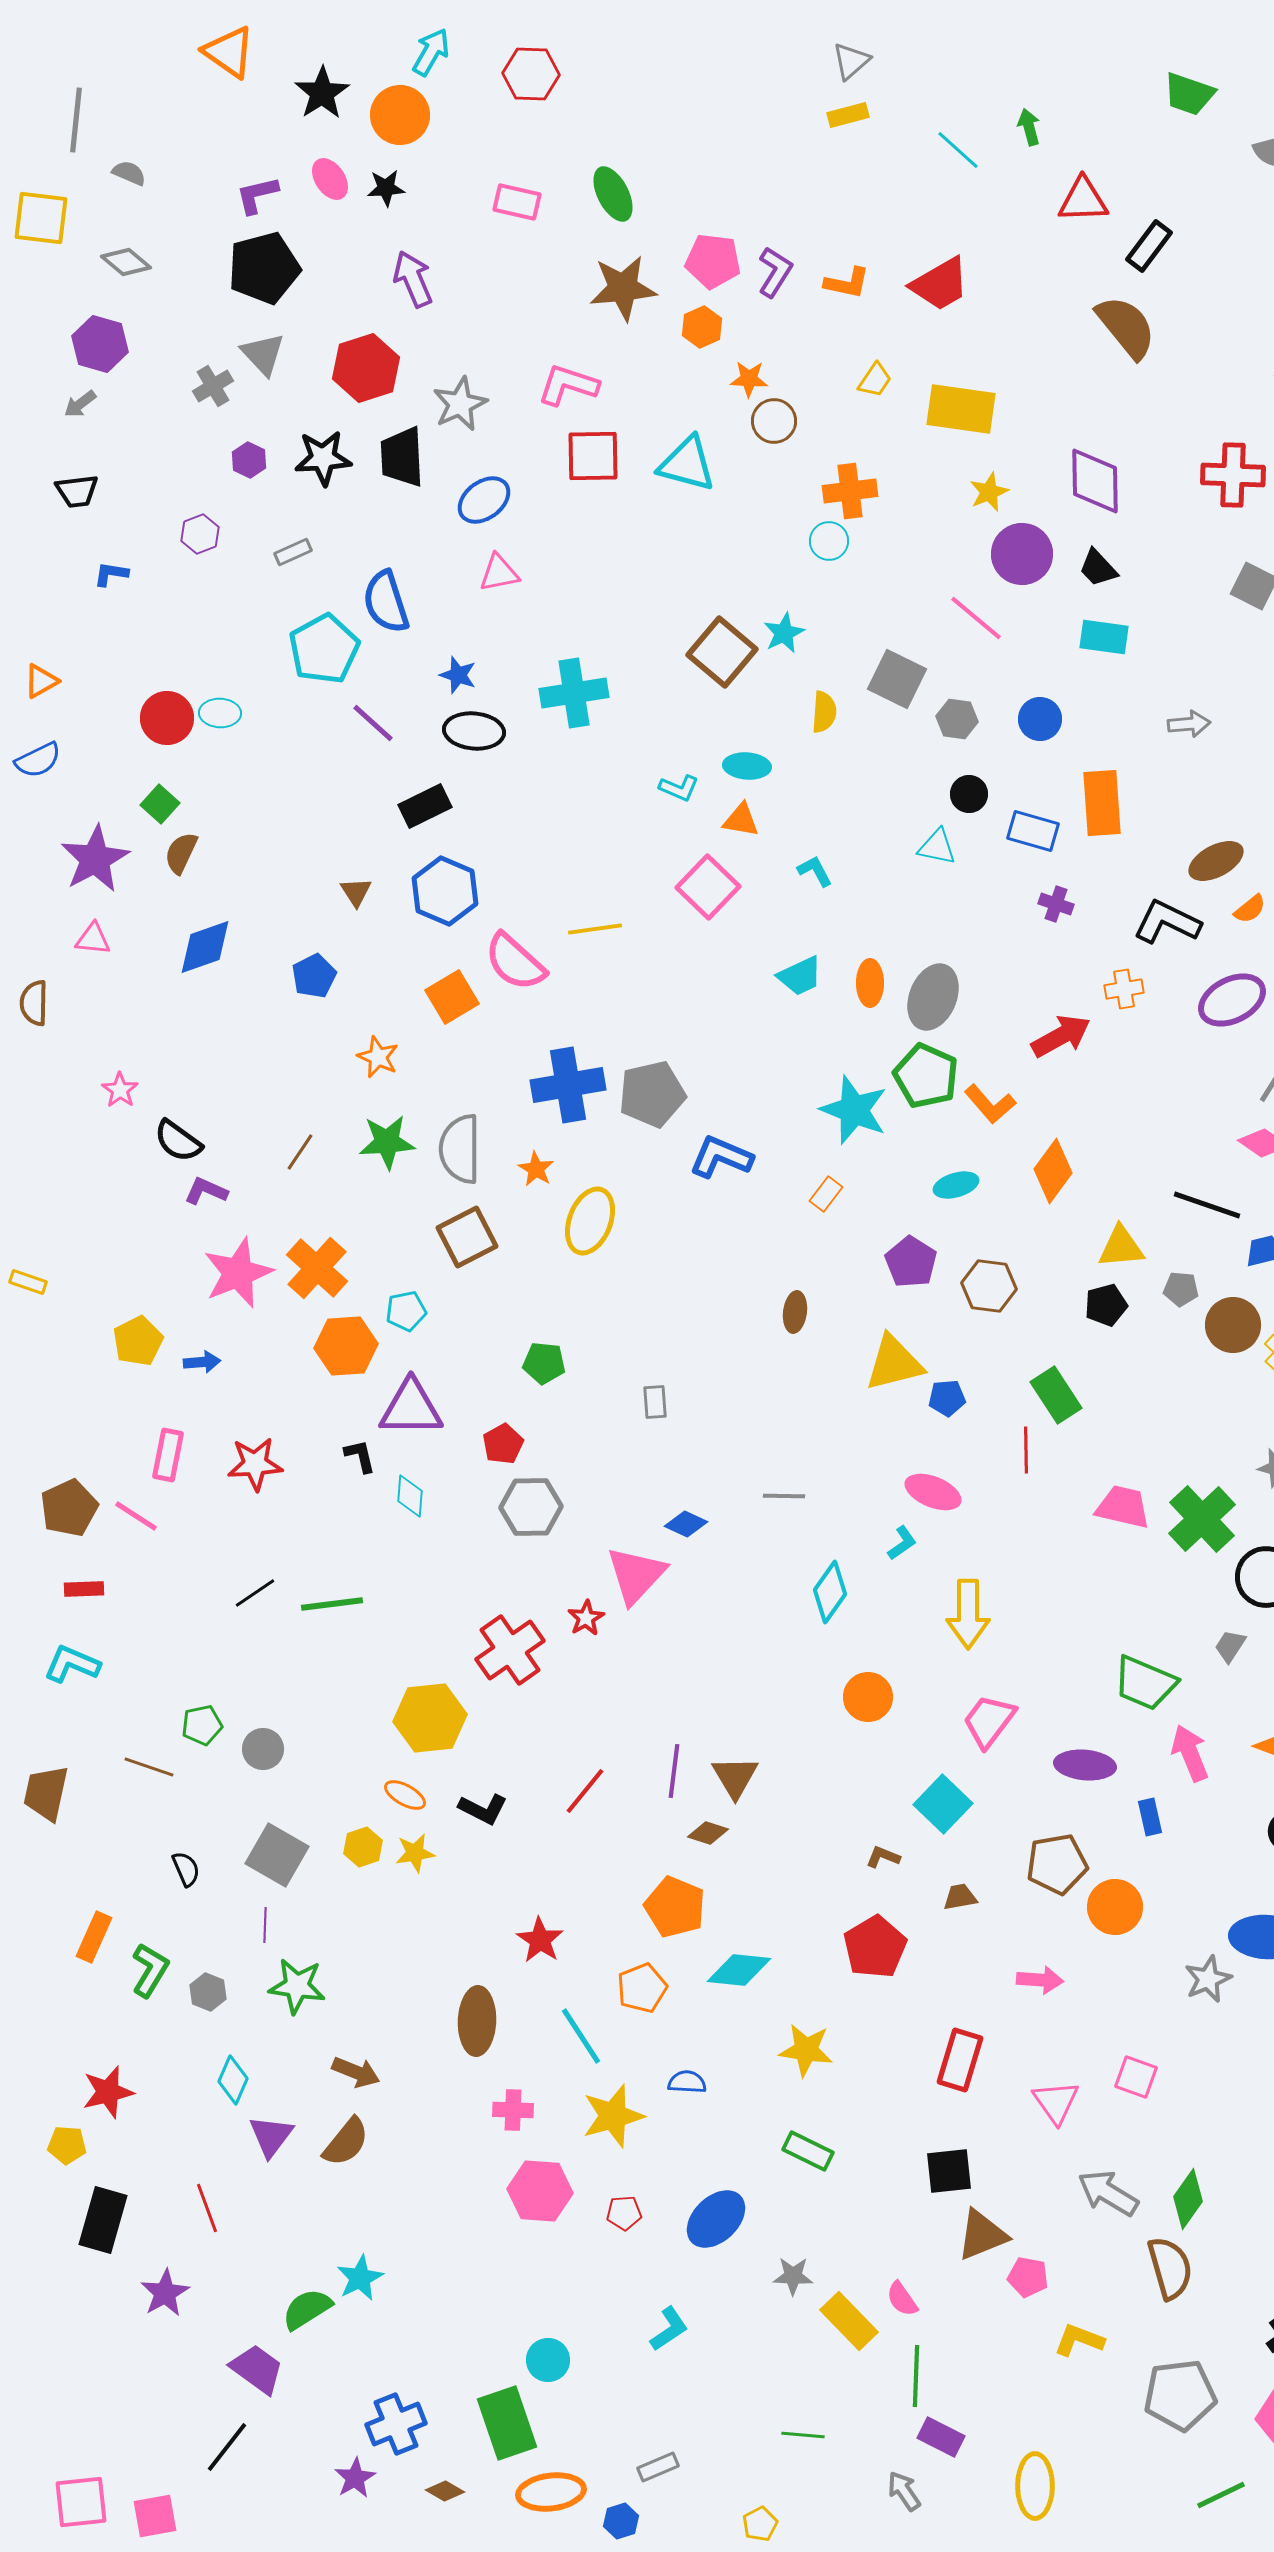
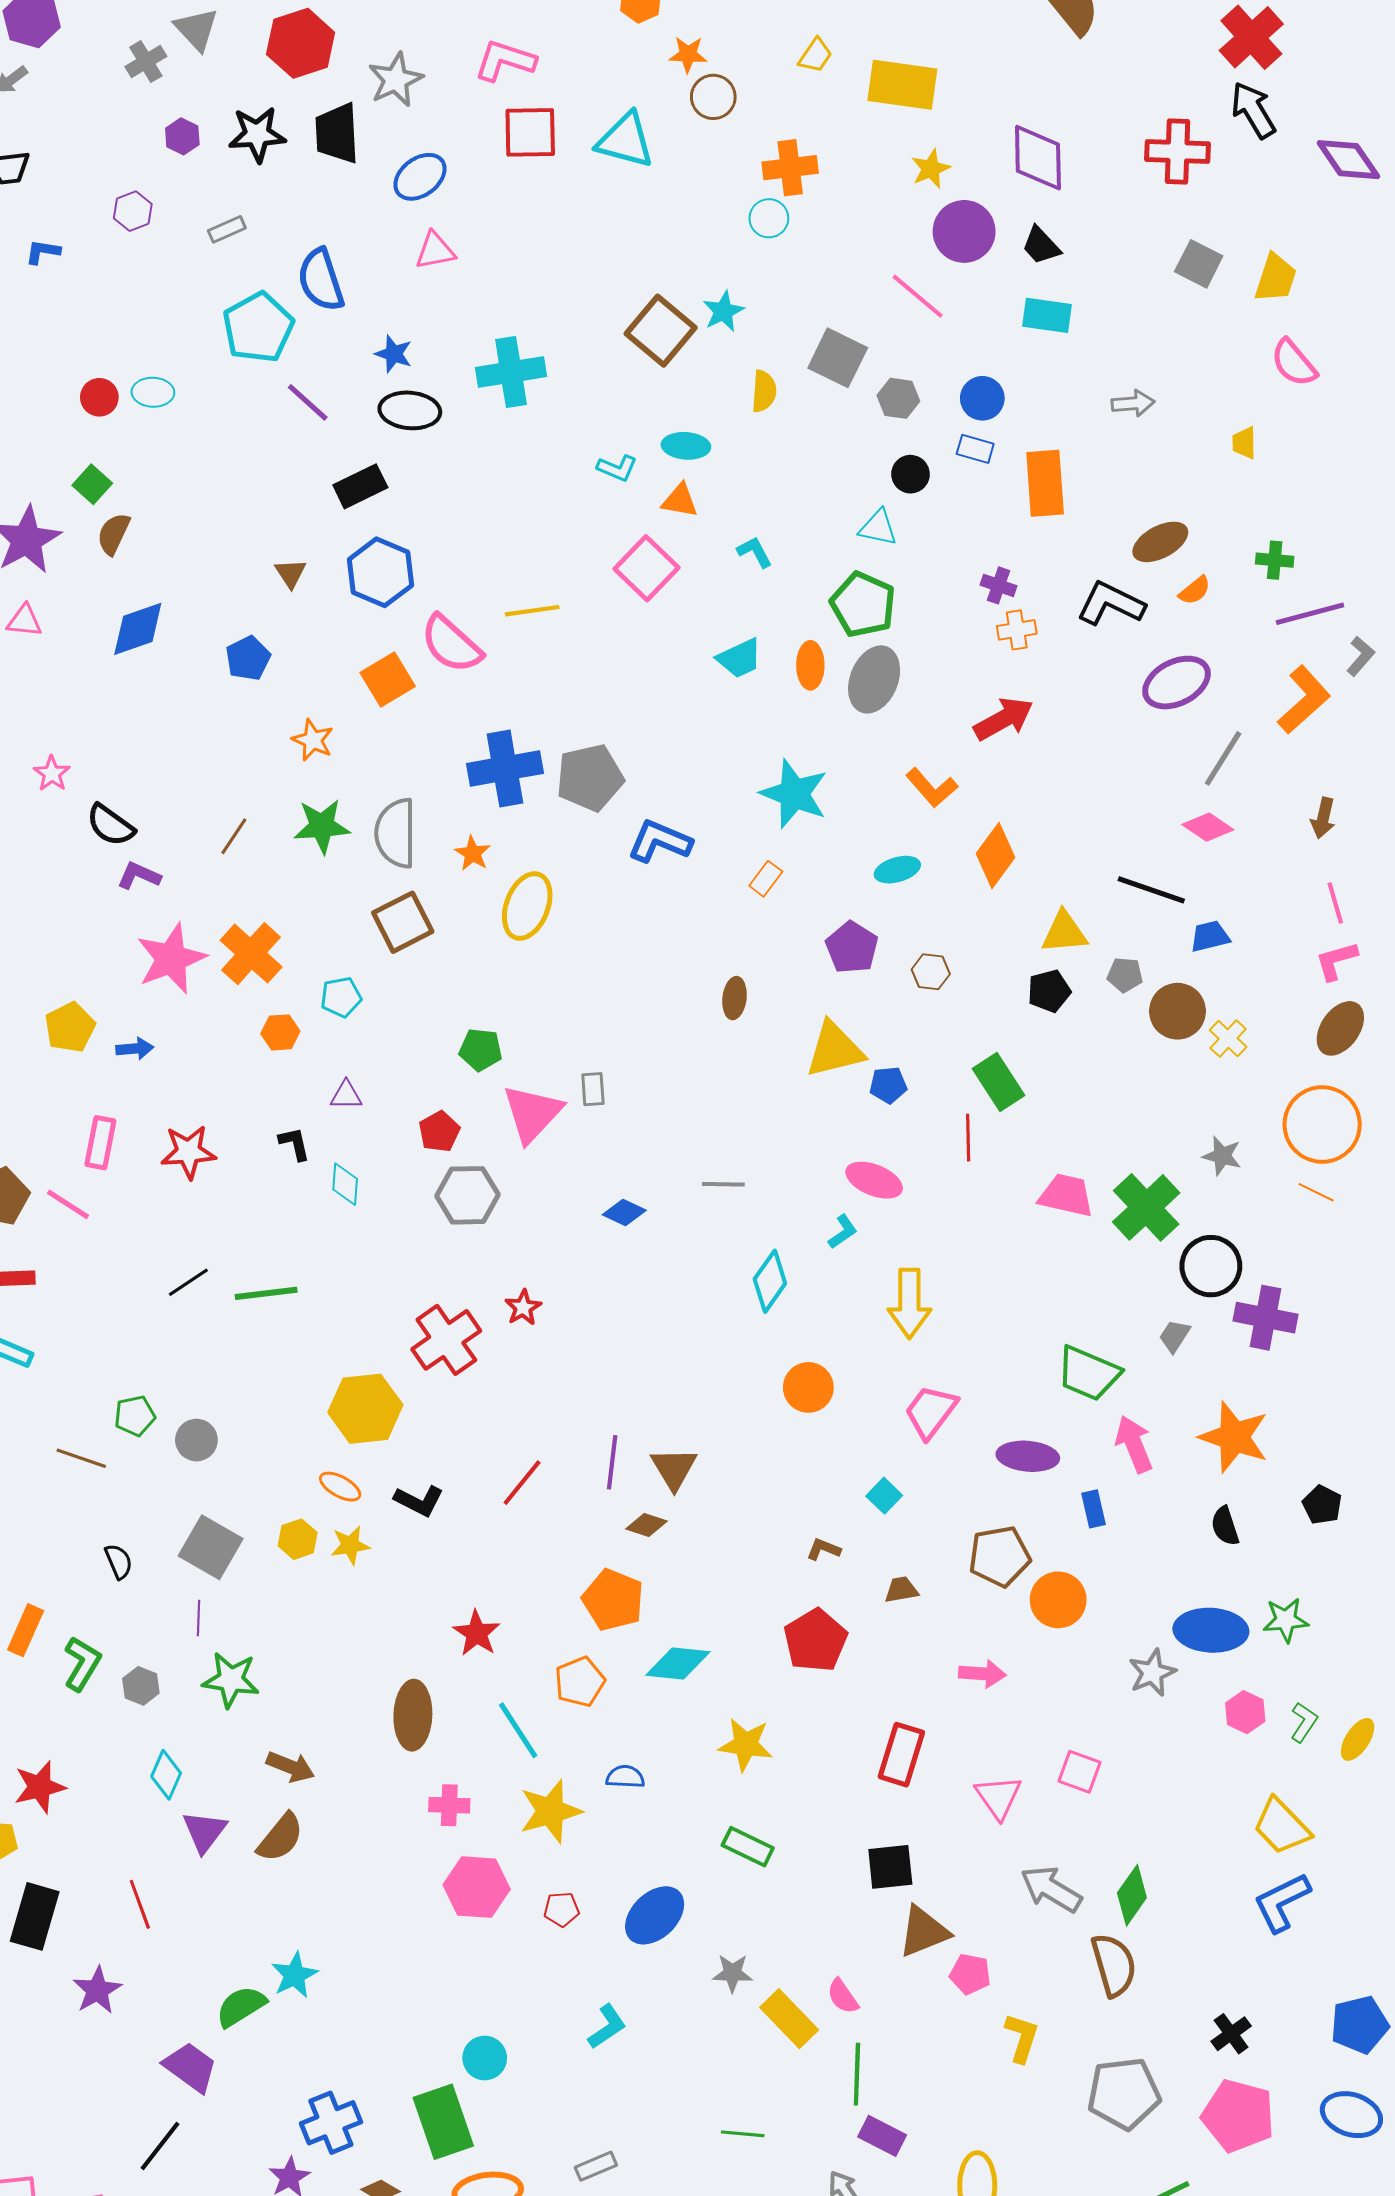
red circle: (167, 718) -> (99, 397), size x0.7
blue rectangle: (1033, 831) -> (975, 449), moved, size x0.7
orange cross: (1124, 989) -> (1017, 630), moved
green pentagon: (926, 1076) -> (863, 605), moved
brown hexagon: (989, 1286) -> (931, 972), size x0.7
orange hexagon: (346, 1346) -> (280, 1032), size x0.6
purple triangle: (411, 1408) -> (346, 1095), size x0.5
pink triangle: (636, 1575) -> (532, 1113), moved
cyan square: (943, 1804) -> (884, 1496), size x0.6
yellow L-shape: (1079, 2340) -> (1022, 2038), turned 87

